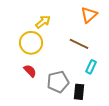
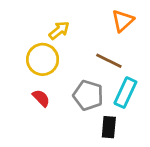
cyan rectangle: (91, 67) -> (125, 93), size x1.5
gray pentagon: (58, 82) -> (88, 95), moved, turned 30

